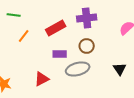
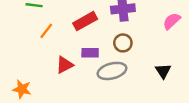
red triangle: (42, 79) -> (65, 65), moved

